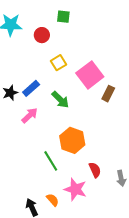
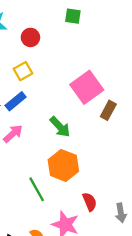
green square: (63, 17) -> (73, 16), moved
yellow square: (58, 63) -> (23, 71), moved
green arrow: (60, 100) -> (60, 127), moved

